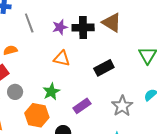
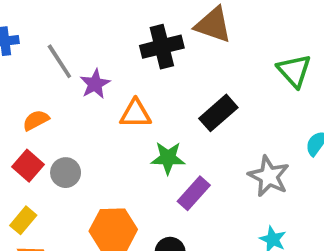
purple star: (60, 27) -> (95, 84), moved
gray circle: (15, 92) -> (66, 173), moved
green star: (51, 92) -> (168, 158), moved, turned -30

